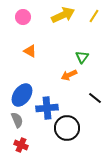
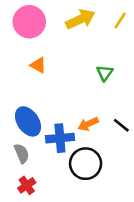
pink circle: (23, 17) -> (29, 22), size x1.6
orange arrow: (69, 75) -> (88, 124), moved
blue ellipse: (22, 95) -> (28, 121), turned -70
red cross: (21, 145) -> (27, 185), turned 32

